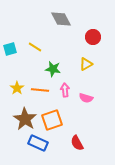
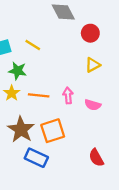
red circle: (93, 37) -> (90, 33), moved
green star: (53, 69) -> (17, 71), moved
red semicircle: (77, 143) -> (96, 158), moved

